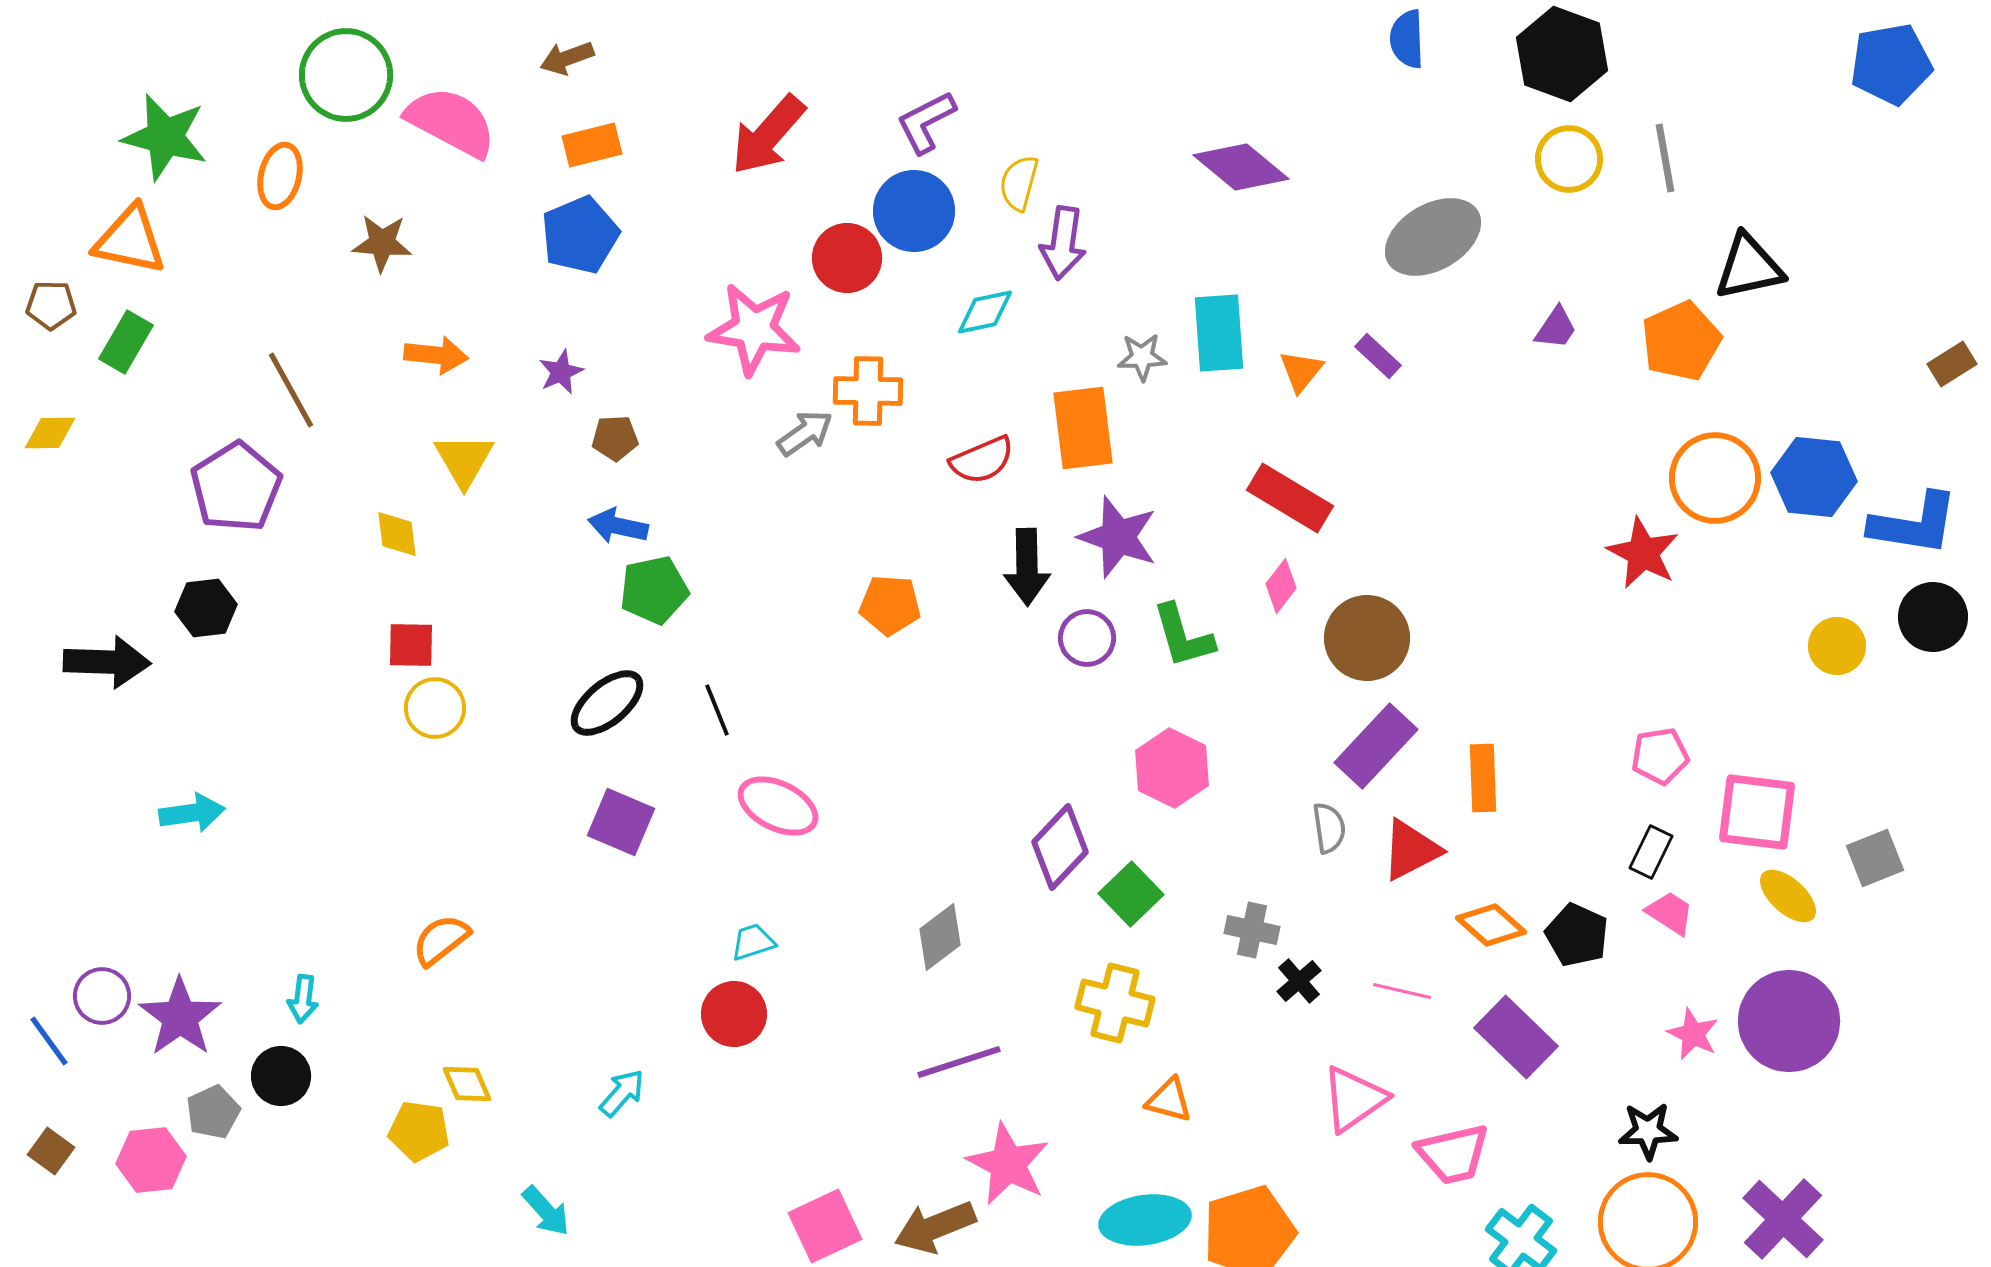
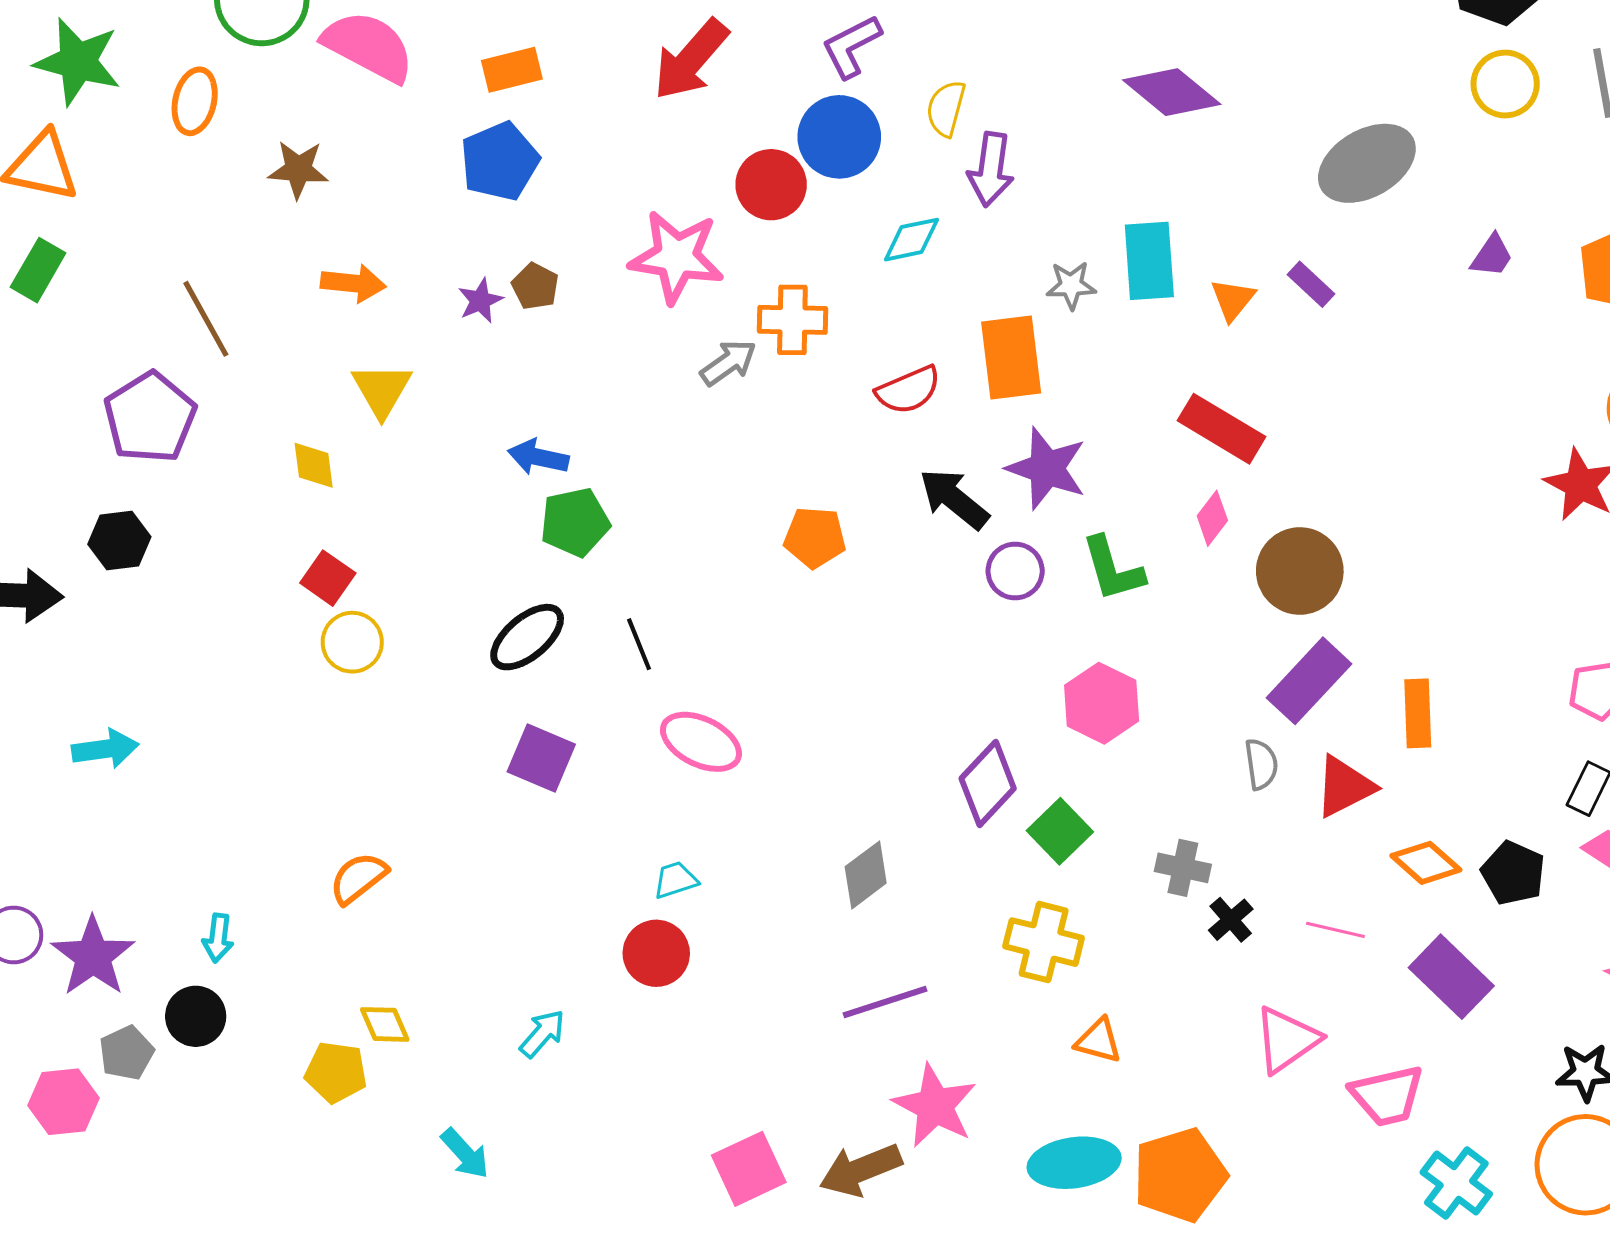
brown pentagon: (615, 438) -> (535, 286), moved, turned 30
black arrow: (1027, 567) -> (954, 499), turned 130
red square: (411, 645) -> (328, 578), turned 34

